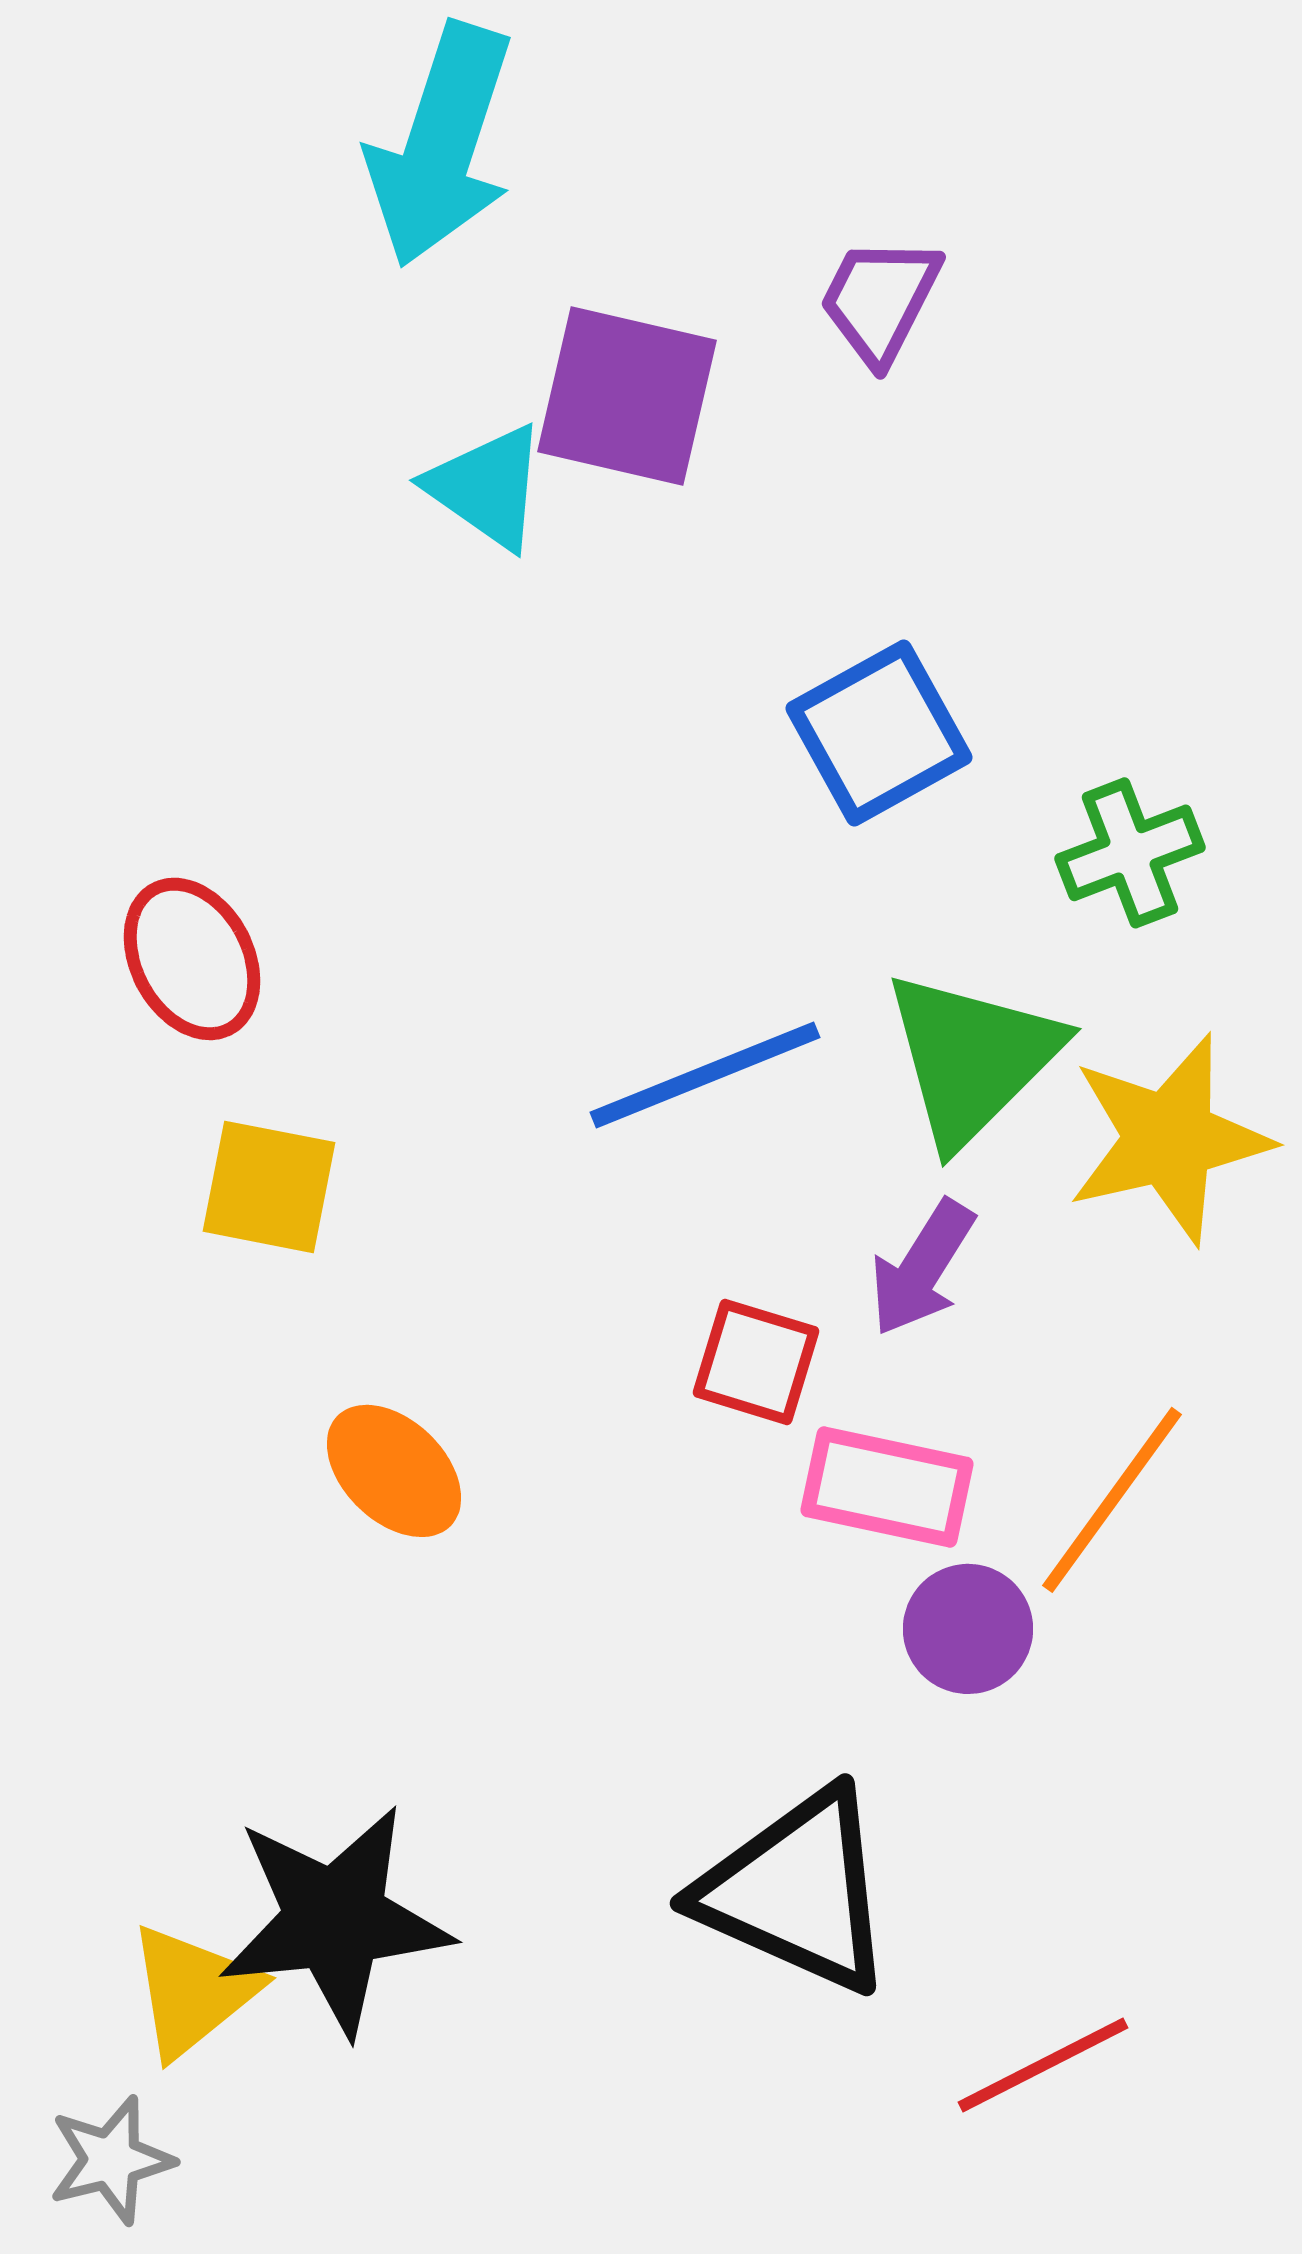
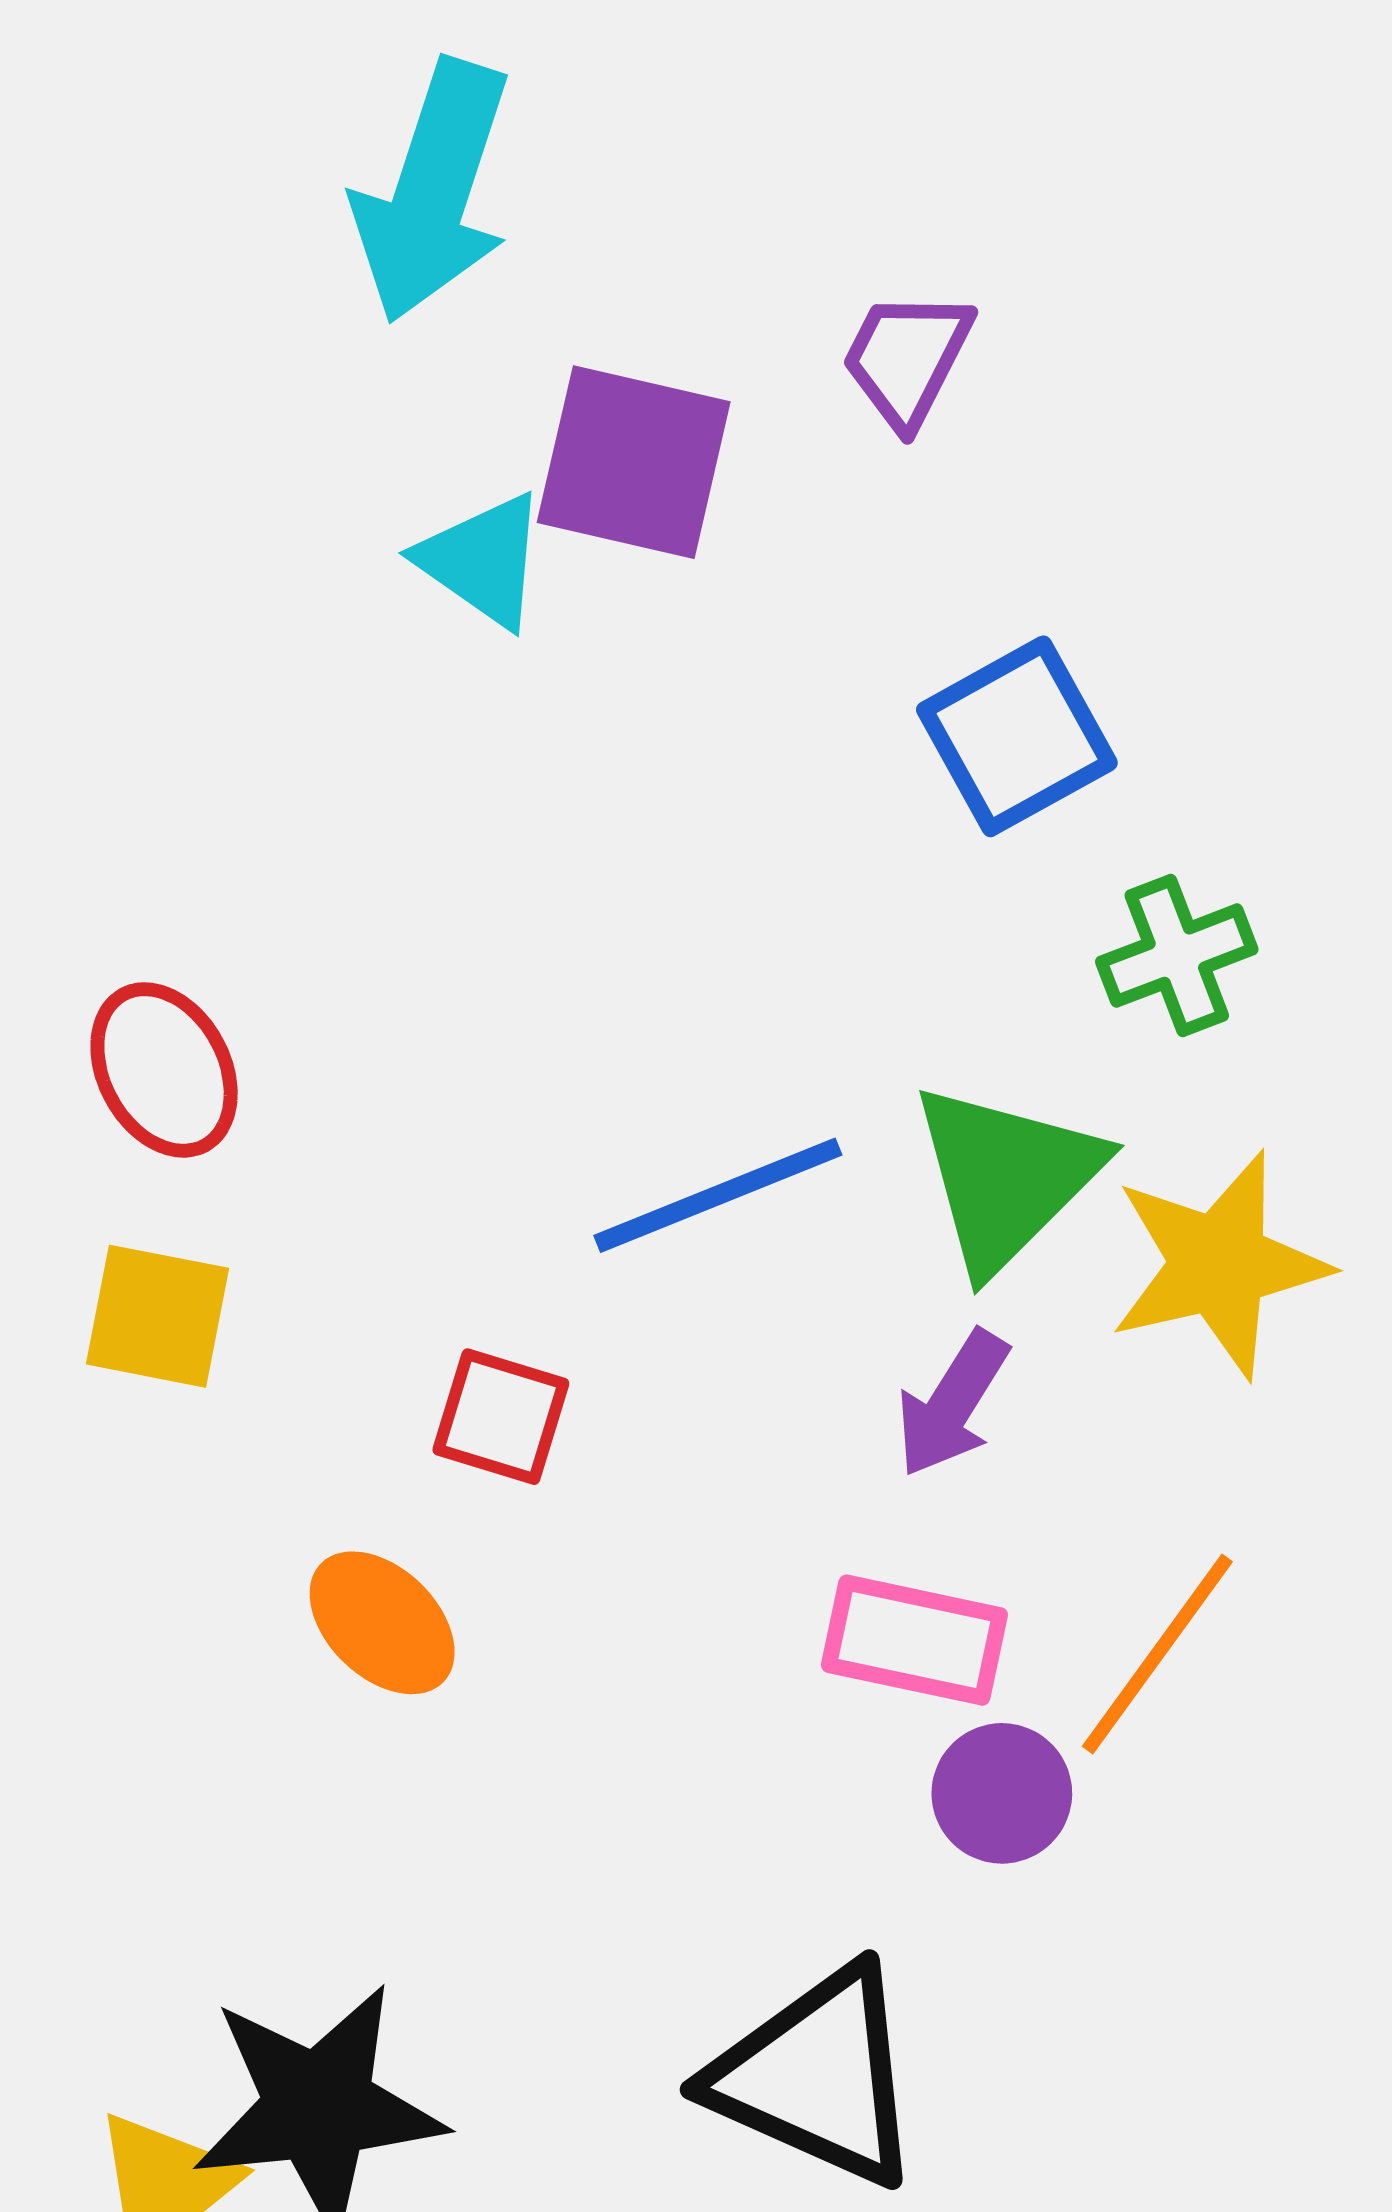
blue square: (879, 733) -> (1017, 736), moved
yellow square: (269, 1187) -> (158, 1316), moved
red square: (756, 1362) -> (501, 1417), moved

